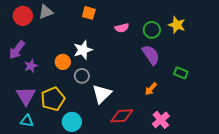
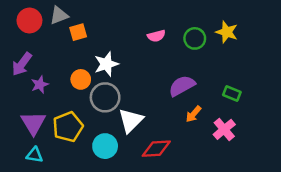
orange square: (89, 13) -> (78, 32), moved, turned -32
purple semicircle: (151, 55) -> (182, 86), moved, turned -85
gray circle: (82, 76) -> (105, 97), size x1.5
pink cross: (161, 120) -> (224, 129), moved
cyan circle: (72, 122) -> (105, 146), moved

